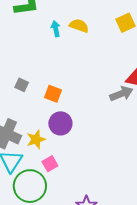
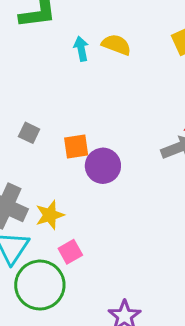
orange square: (53, 94) -> (76, 147), turned -30
purple circle: (60, 123) -> (103, 166), moved

